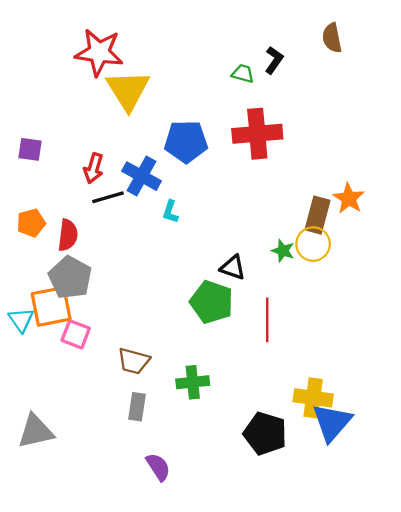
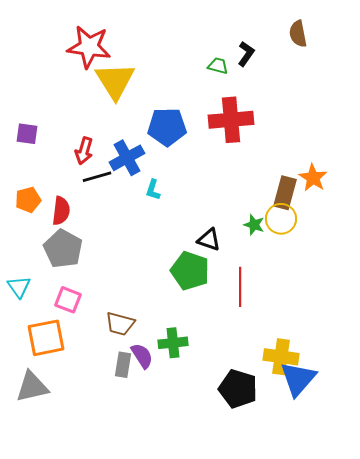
blue cross: (141, 176) -> (127, 158), turned 32
orange square: (51, 306) -> (46, 338), moved
purple semicircle: (158, 467) -> (142, 356), moved

